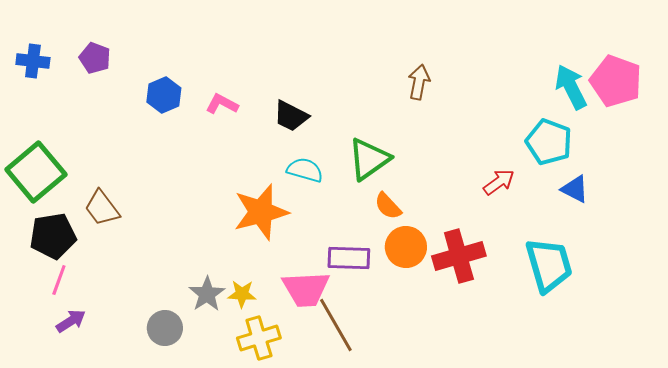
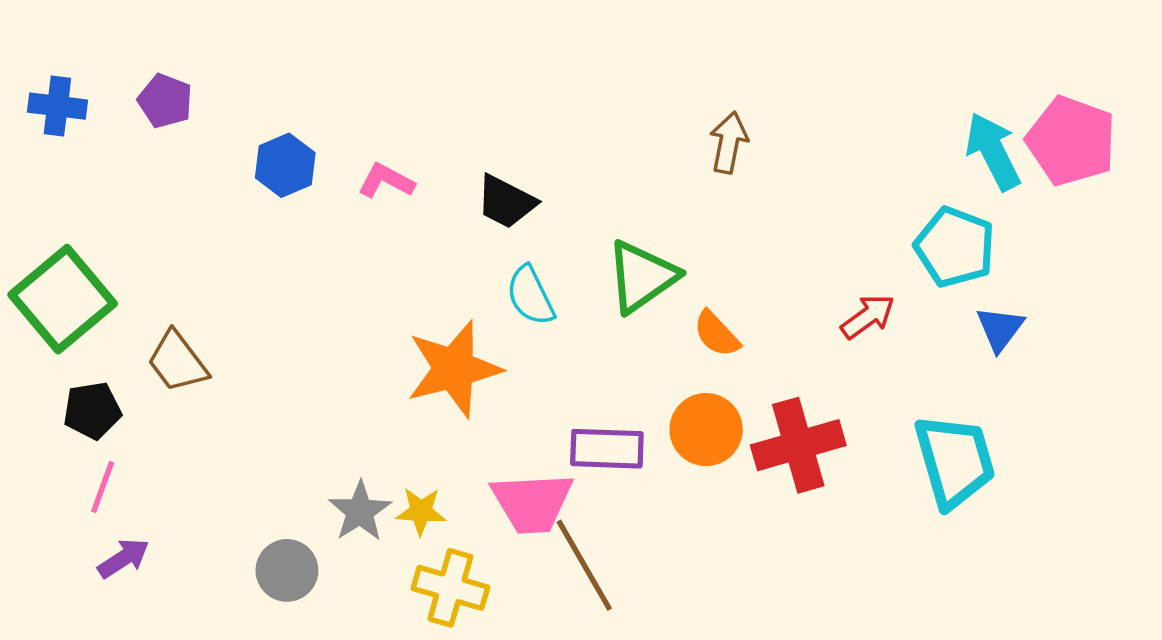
cyan semicircle: (305, 170) -> (530, 296), turned -132
blue triangle: (575, 189) -> (1000, 329), turned 40
orange semicircle: (388, 206) -> (717, 334), moved
black pentagon: (53, 236) -> (92, 410), size x0.7
yellow cross: (259, 338) -> (450, 588), turned 33

